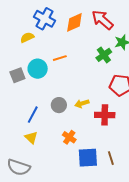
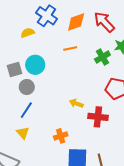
orange line: (60, 58) -> (70, 48), moved
yellow arrow: (82, 103) -> (76, 103), turned 32
gray circle: (59, 105) -> (27, 87), moved
orange cross: (69, 137) -> (61, 136), turned 32

